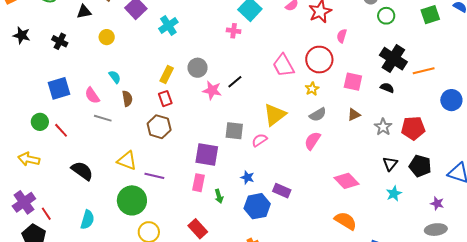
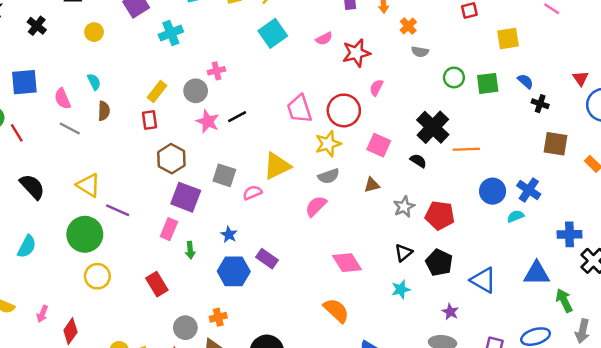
green circle: (386, 16) -> (454, 77), moved
pink cross: (234, 31) -> (216, 71), moved, turned -32
yellow star: (312, 89) -> (328, 144), size x1.5
brown hexagon: (159, 127) -> (171, 159), moved

